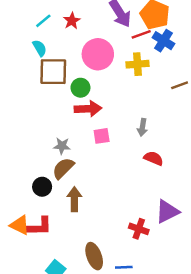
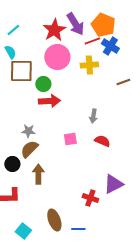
red star: (72, 21) -> (54, 30), moved, size x1.6
pink square: (102, 136) -> (70, 139), moved

